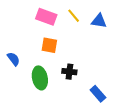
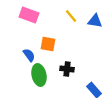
pink rectangle: (46, 17) -> (29, 15), moved
blue semicircle: (13, 59) -> (29, 55), moved

